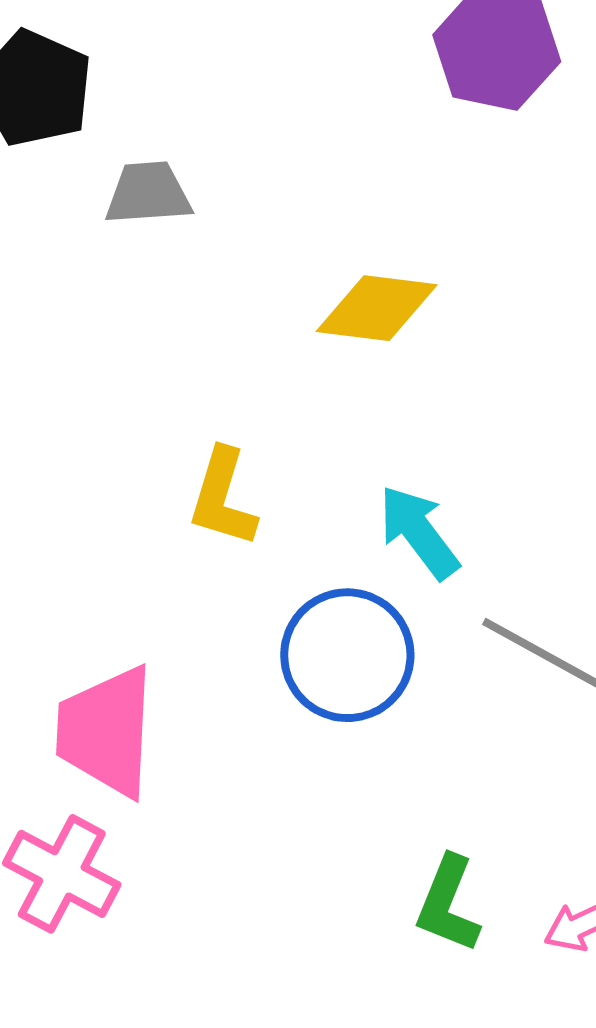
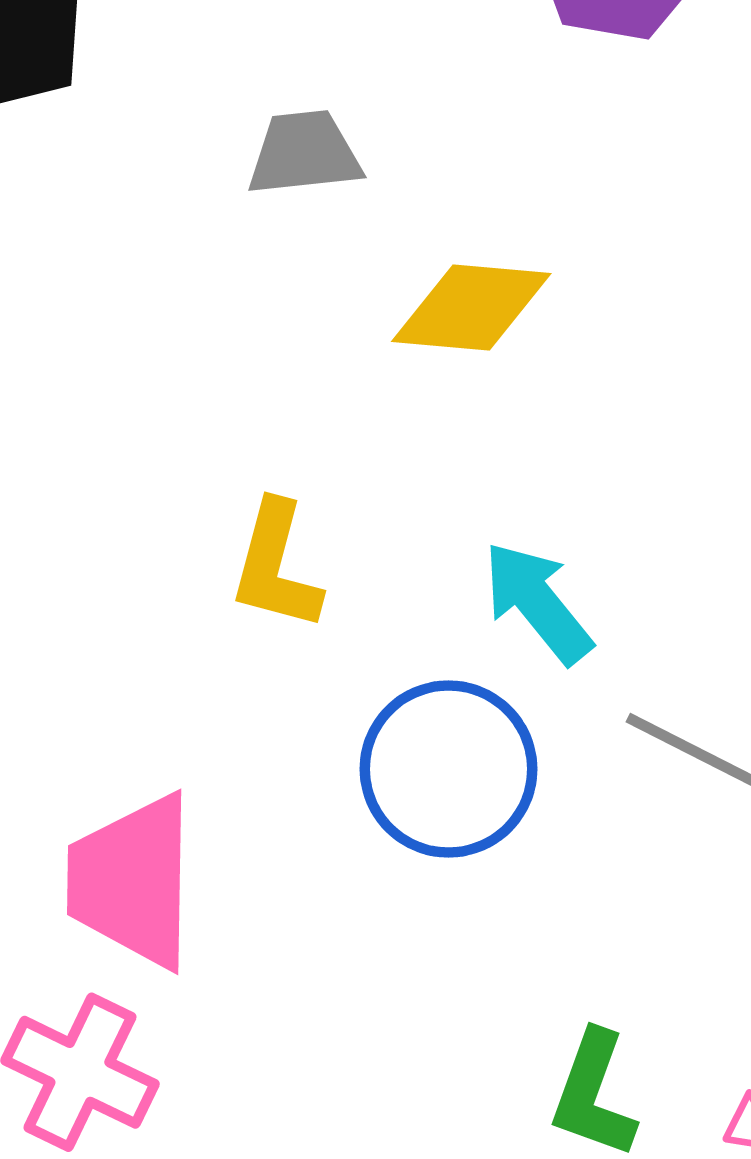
gray trapezoid: (148, 193) -> (304, 153), moved

